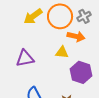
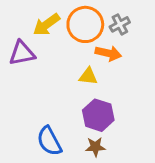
purple triangle: (25, 58) -> (22, 53), moved
purple hexagon: (81, 72) -> (98, 115), moved

